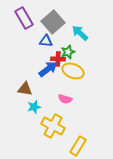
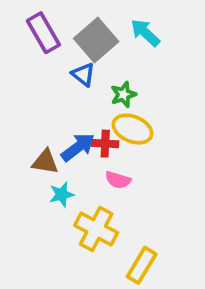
cyan arrow: (80, 33) -> (145, 33), moved
blue triangle: (46, 41) -> (83, 75), turned 32
red cross: (58, 59) -> (105, 144), moved
blue arrow: (48, 69) -> (78, 147), moved

